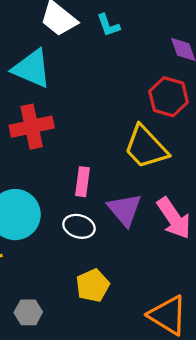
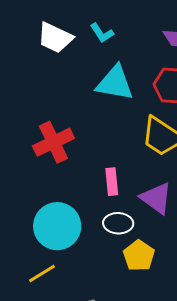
cyan triangle: (32, 69) -> (115, 83), moved
yellow pentagon: (93, 285) -> (139, 256), moved

